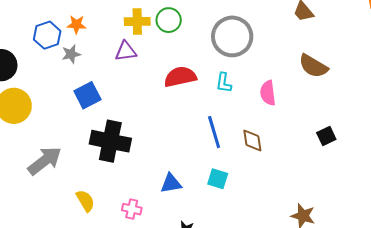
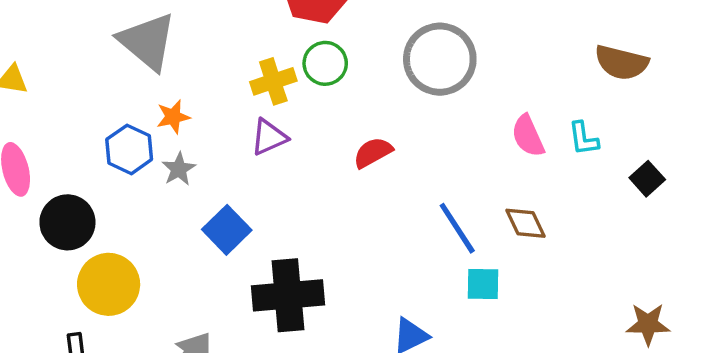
brown semicircle: (313, 66) -> (621, 63), moved
red semicircle: (180, 77) -> (373, 153), size x0.7
cyan L-shape: (224, 83) -> (583, 139), moved
cyan square: (218, 179) -> (483, 284), moved

